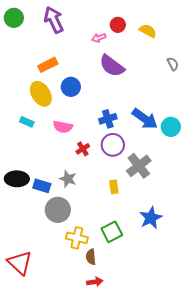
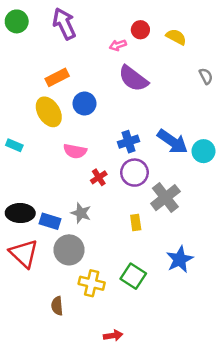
cyan rectangle: (27, 122) -> (14, 145), moved
green square: (112, 232) -> (133, 276), turned -30
brown semicircle: (91, 257) -> (57, 306), moved
red triangle: (20, 263) -> (24, 253), moved

